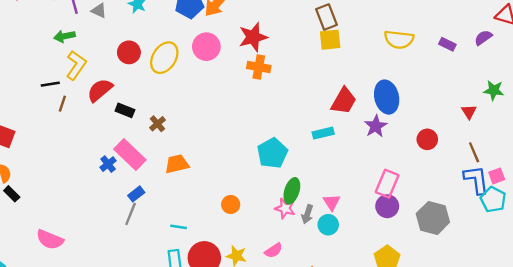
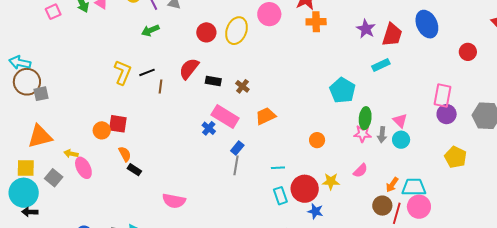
yellow L-shape: (76, 65) -> (123, 72), moved
purple star: (376, 126) -> (366, 29), moved

